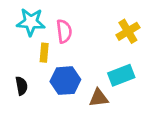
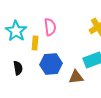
cyan star: (31, 22) -> (16, 31), moved, turned 30

